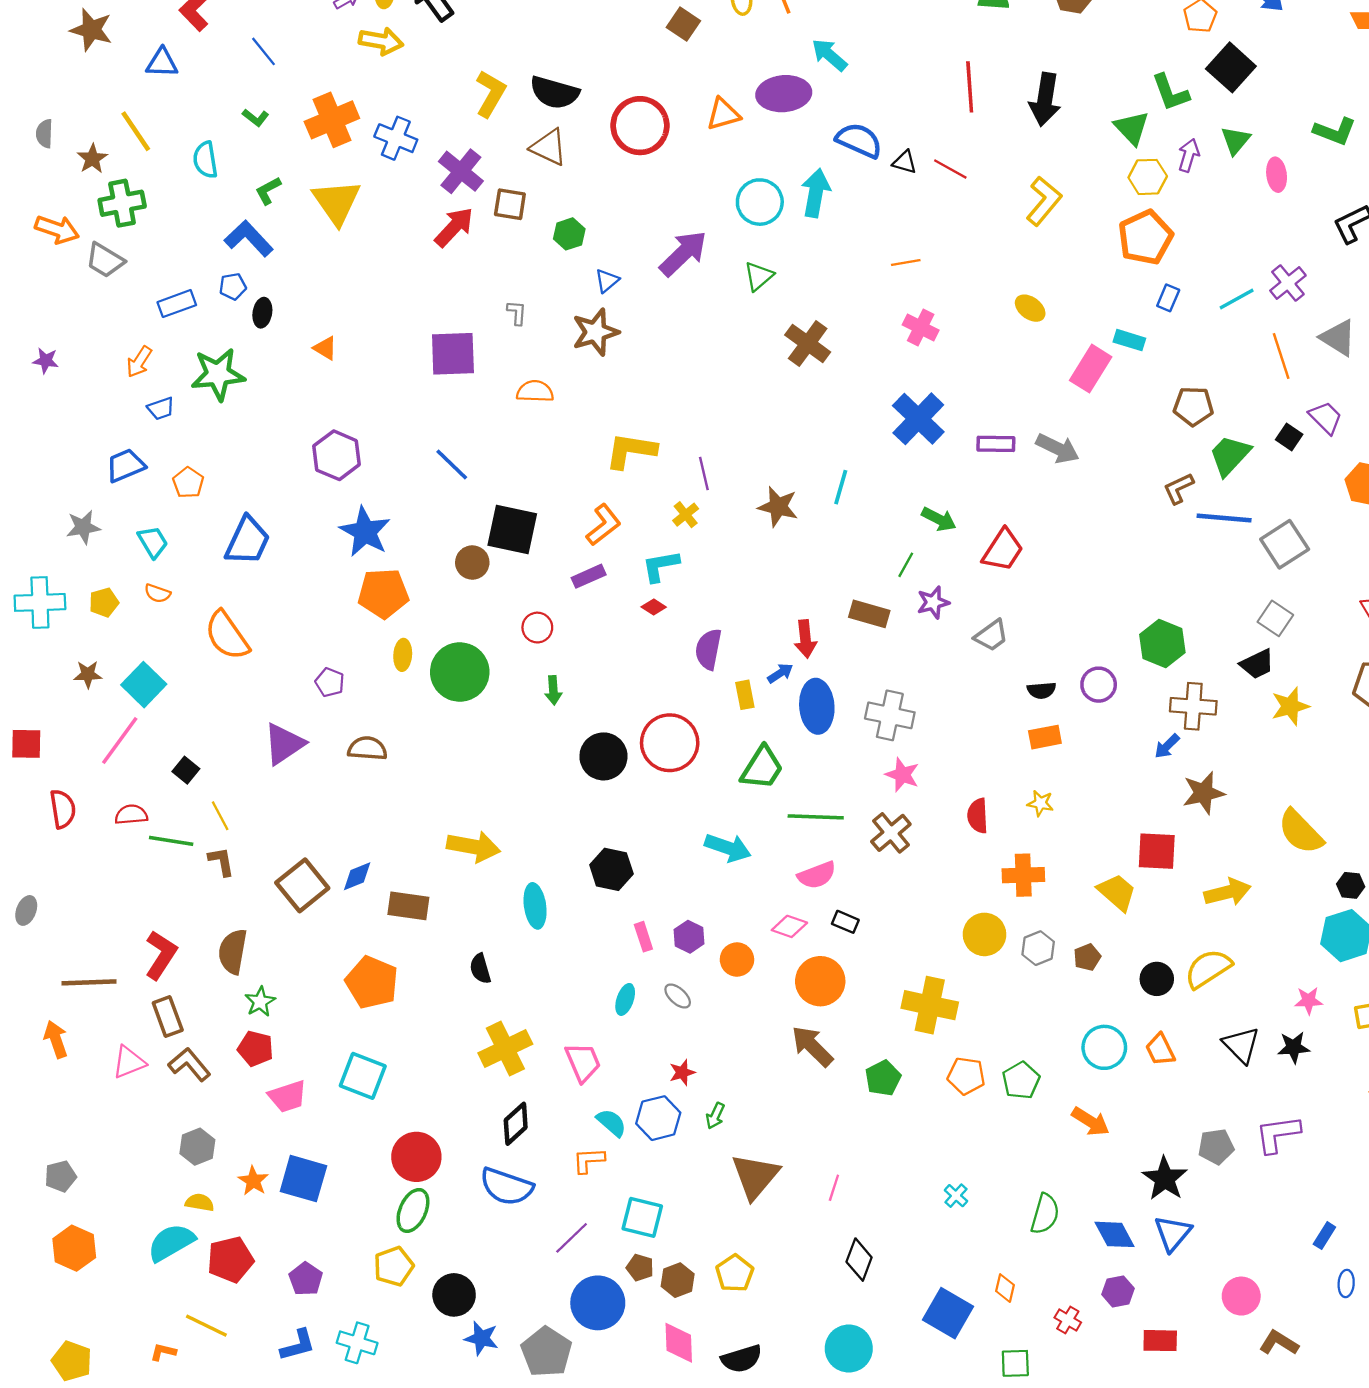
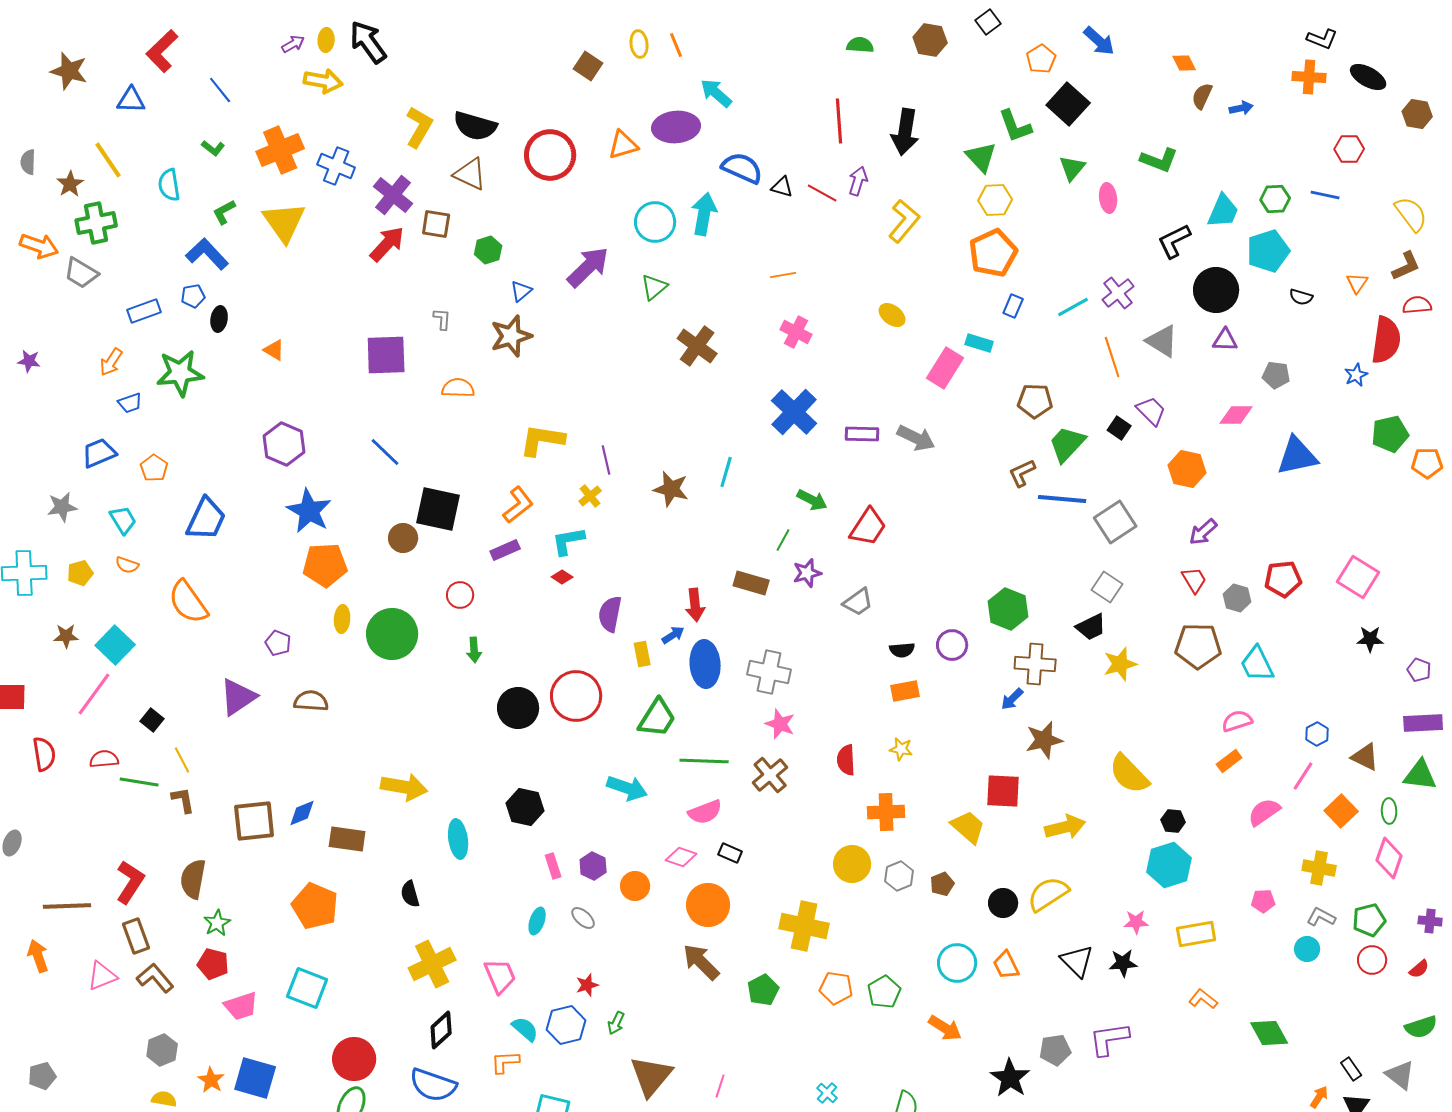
purple arrow: (1189, 155) -> (858, 181), moved
brown square: (302, 885) -> (254, 821), turned 33

